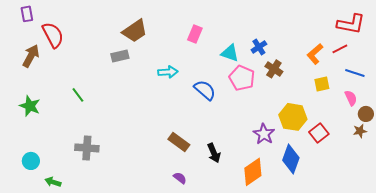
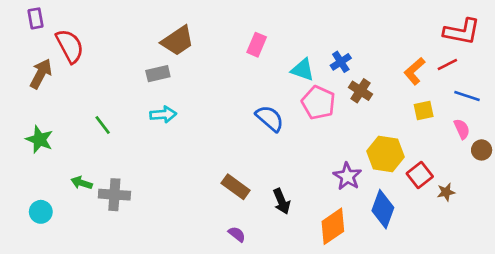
cyan arrow: (168, 72) -> (163, 114), moved
brown star: (360, 131) -> (446, 192), moved
green arrow: (53, 182) -> (82, 183), moved

